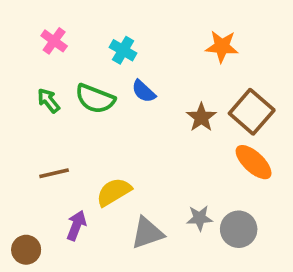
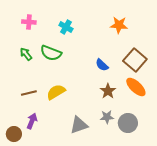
pink cross: (54, 41) -> (29, 22), turned -32
blue semicircle: (144, 91) -> (102, 65), moved
brown star: (201, 117) -> (108, 91), moved
yellow semicircle: (114, 192) -> (56, 92), moved
purple arrow: (76, 225) -> (32, 121), moved

